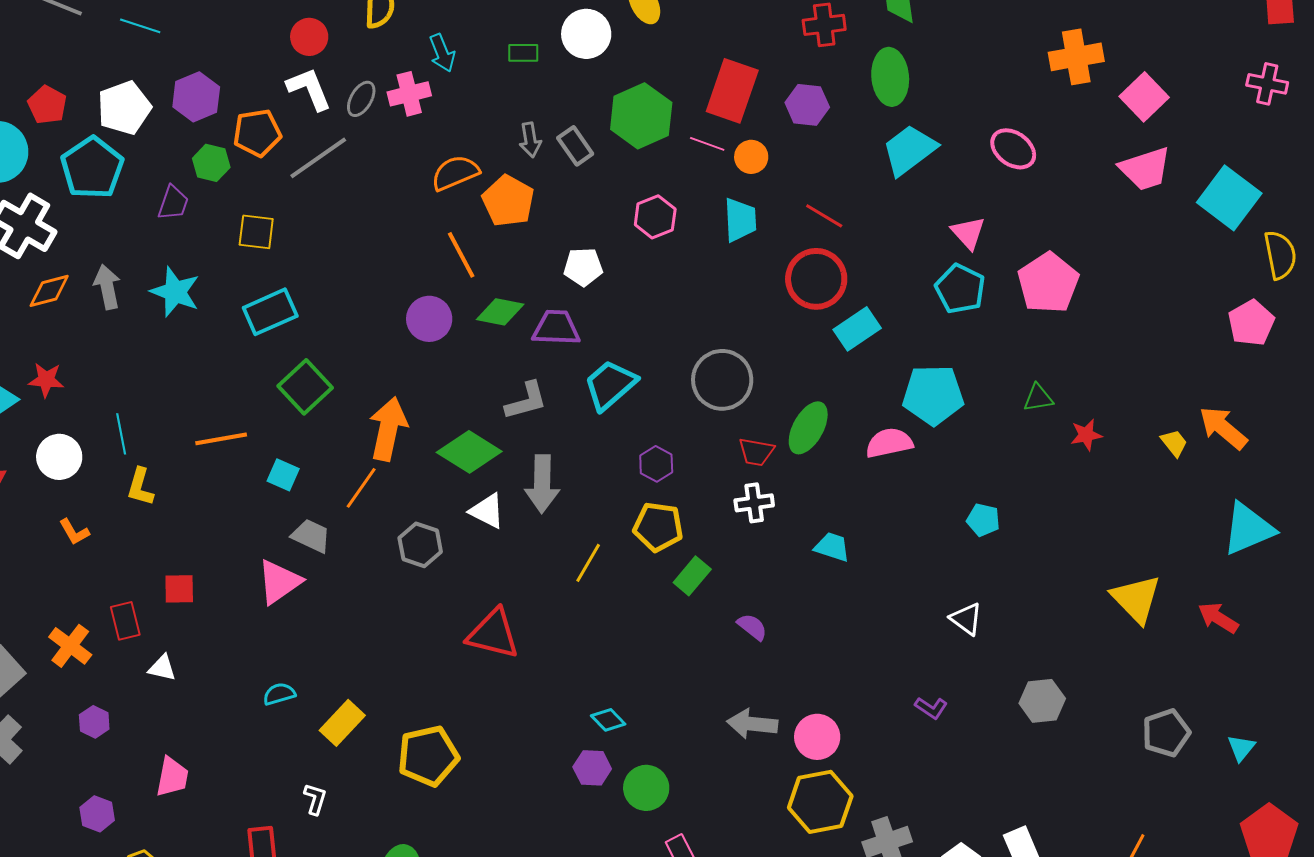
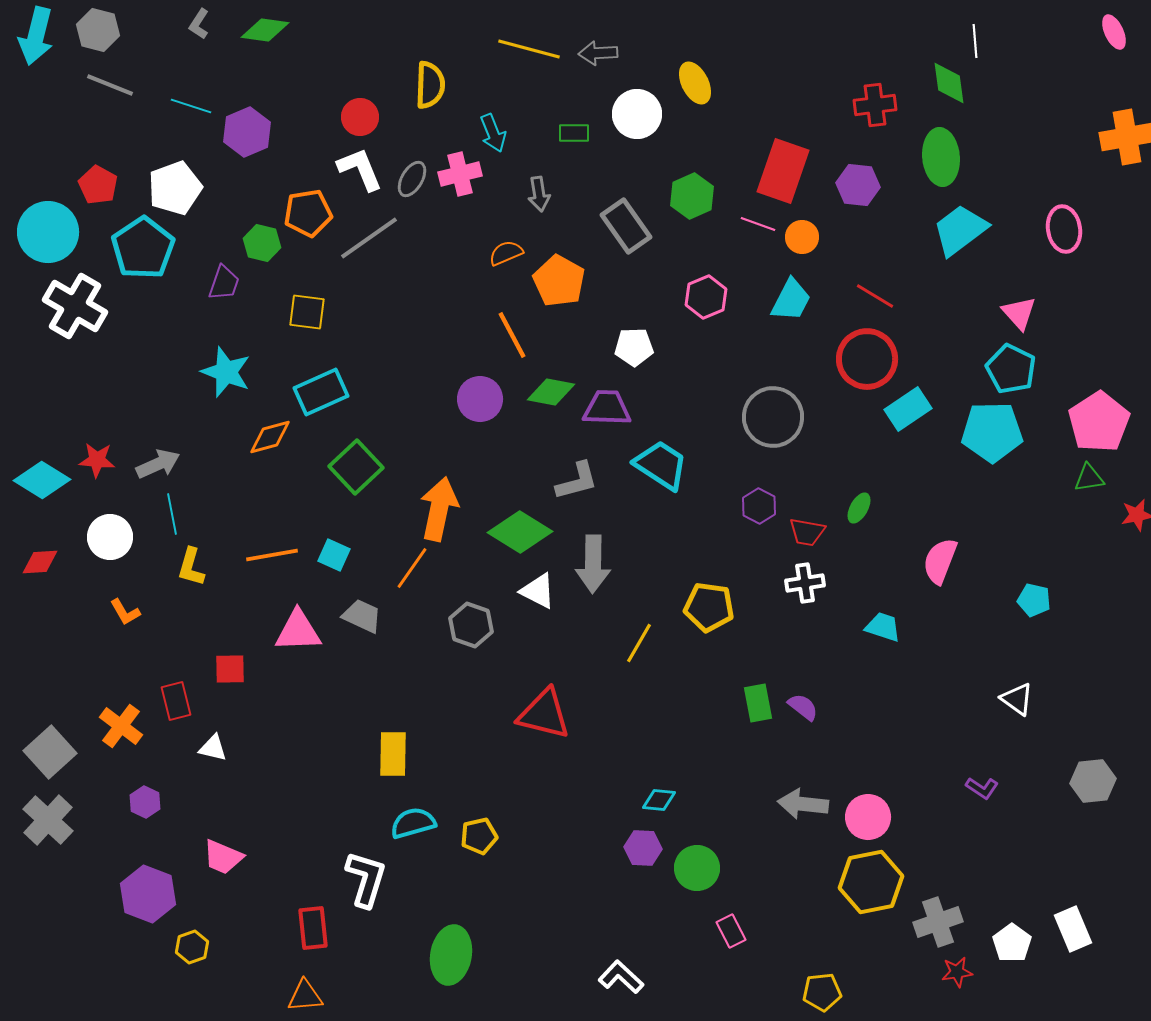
purple hexagon: (196, 97) -> (247, 132), moved
green hexagon: (641, 116) -> (692, 196), size x0.7
gray arrow: (530, 140) -> (539, 194), moved
gray rectangle: (575, 146) -> (626, 226), size x1.4
pink ellipse: (1013, 149) -> (1064, 229), turned 45
orange semicircle: (455, 173) -> (506, 253), size x0.7
cyan trapezoid: (740, 220) -> (791, 300), turned 30
pink pentagon: (1048, 283) -> (1099, 422), moved
gray arrow: (107, 287) -> (158, 464), moved, turned 78
orange diamond: (49, 291) -> (270, 437), moved
gray circle: (722, 380) -> (773, 417), moved
cyan trapezoid: (610, 385) -> (661, 465), turned 74
cyan pentagon: (933, 395) -> (992, 432), moved
green ellipse: (808, 428) -> (859, 508), size x0.6
orange line: (221, 439) -> (272, 555), moved
pink semicircle: (889, 443) -> (940, 561), moved, turned -57
purple hexagon: (656, 464) -> (759, 506), moved
green rectangle: (692, 576) -> (758, 703), moved, turned -51
pink triangle: (279, 582) -> (298, 631), moved, turned 33
cyan semicircle: (279, 694) -> (413, 823), moved, size x1.4
cyan diamond: (608, 720) -> (659, 800), turned -40
yellow rectangle: (342, 723) -> (393, 754), moved, turned -42
yellow pentagon: (428, 756) -> (479, 836), size x0.6
pink trapezoid: (172, 777) -> (223, 857), turned 102
white L-shape: (315, 799) -> (366, 879), size x1.8
purple hexagon: (97, 814) -> (148, 894), size x1.6

